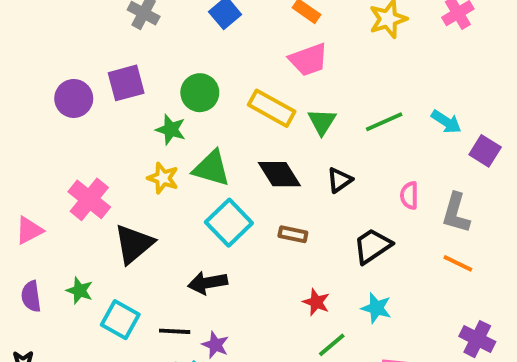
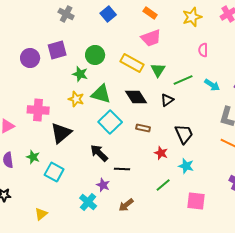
green line: (384, 122) -> (183, 80), moved
cyan arrow: (446, 122) -> (212, 85), moved
pink semicircle: (409, 195) -> (203, 50), moved
pink cross: (89, 199) -> (38, 110), turned -35
black trapezoid: (373, 246) -> (184, 134), turned 100
black arrow: (208, 283) -> (99, 153), turned 54
red star: (316, 302) -> (161, 153), moved
black line: (175, 331) -> (122, 169), moved

